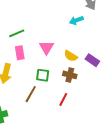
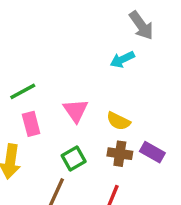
purple rectangle: (92, 60) -> (152, 152), moved
green square: (43, 75) -> (74, 158), turned -32

